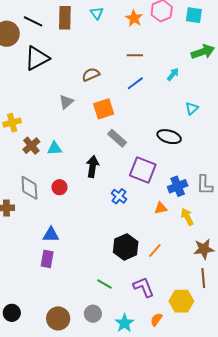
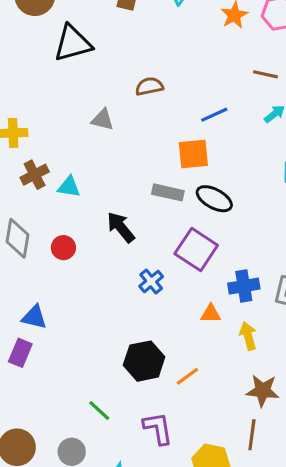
brown line: (135, 55) -> (265, 74), moved
gray triangle: (66, 102) -> (103, 120), turned 42
orange square: (104, 109) -> (193, 154), moved
black ellipse: (169, 137) -> (214, 199), moved
gray rectangle: (117, 138) -> (168, 192), turned -42
black arrow: (92, 167) -> (121, 227), turned -60

